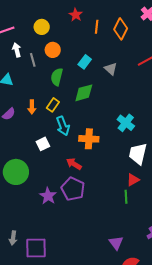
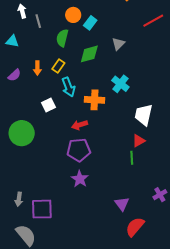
orange circle: (53, 50) -> (73, 15), moved
gray triangle: (111, 69) -> (118, 44), moved, turned 32
cyan cross: (126, 123) -> (120, 84), moved
red arrow: (74, 164) -> (80, 125), turned -49
purple pentagon: (73, 189) -> (79, 150), turned -30
purple star: (48, 196) -> (80, 179), moved

